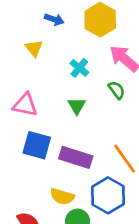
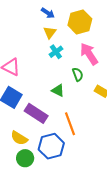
yellow triangle: (34, 48) -> (50, 33), moved
green triangle: (77, 106) -> (58, 91), moved, turned -48

